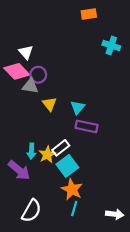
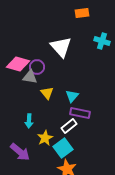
white triangle: (26, 52) -> (61, 47), moved, size x1.6
pink diamond: (17, 71) -> (18, 64), turned -30
white rectangle: (61, 148) -> (69, 126), moved
cyan arrow: (31, 151) -> (29, 121), moved

